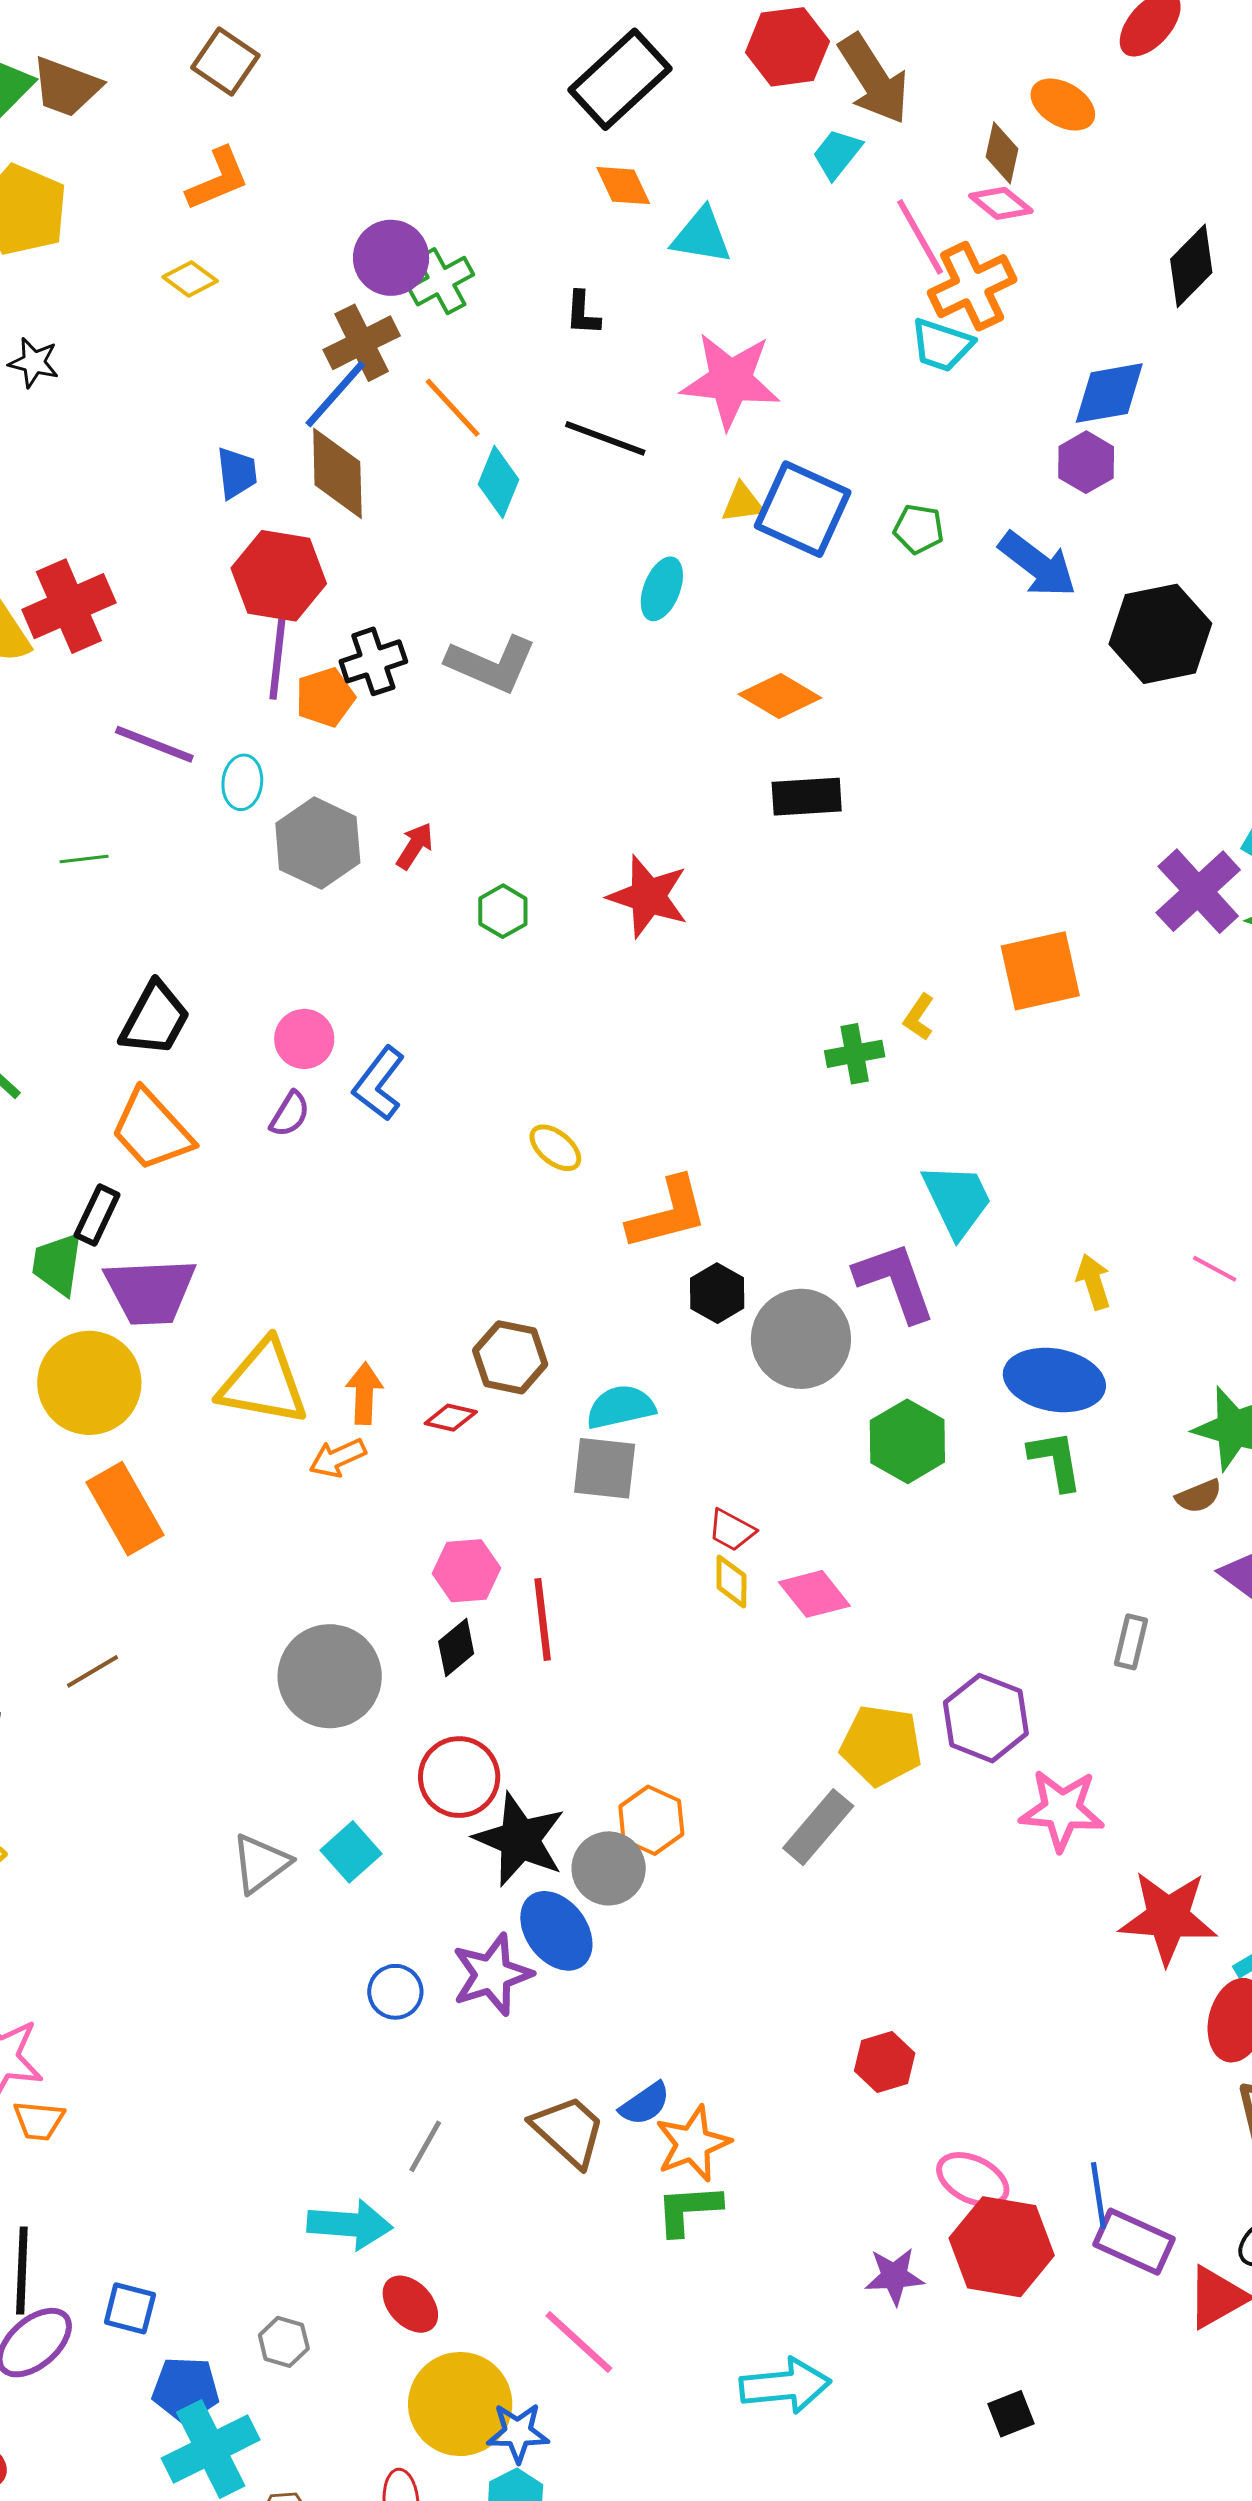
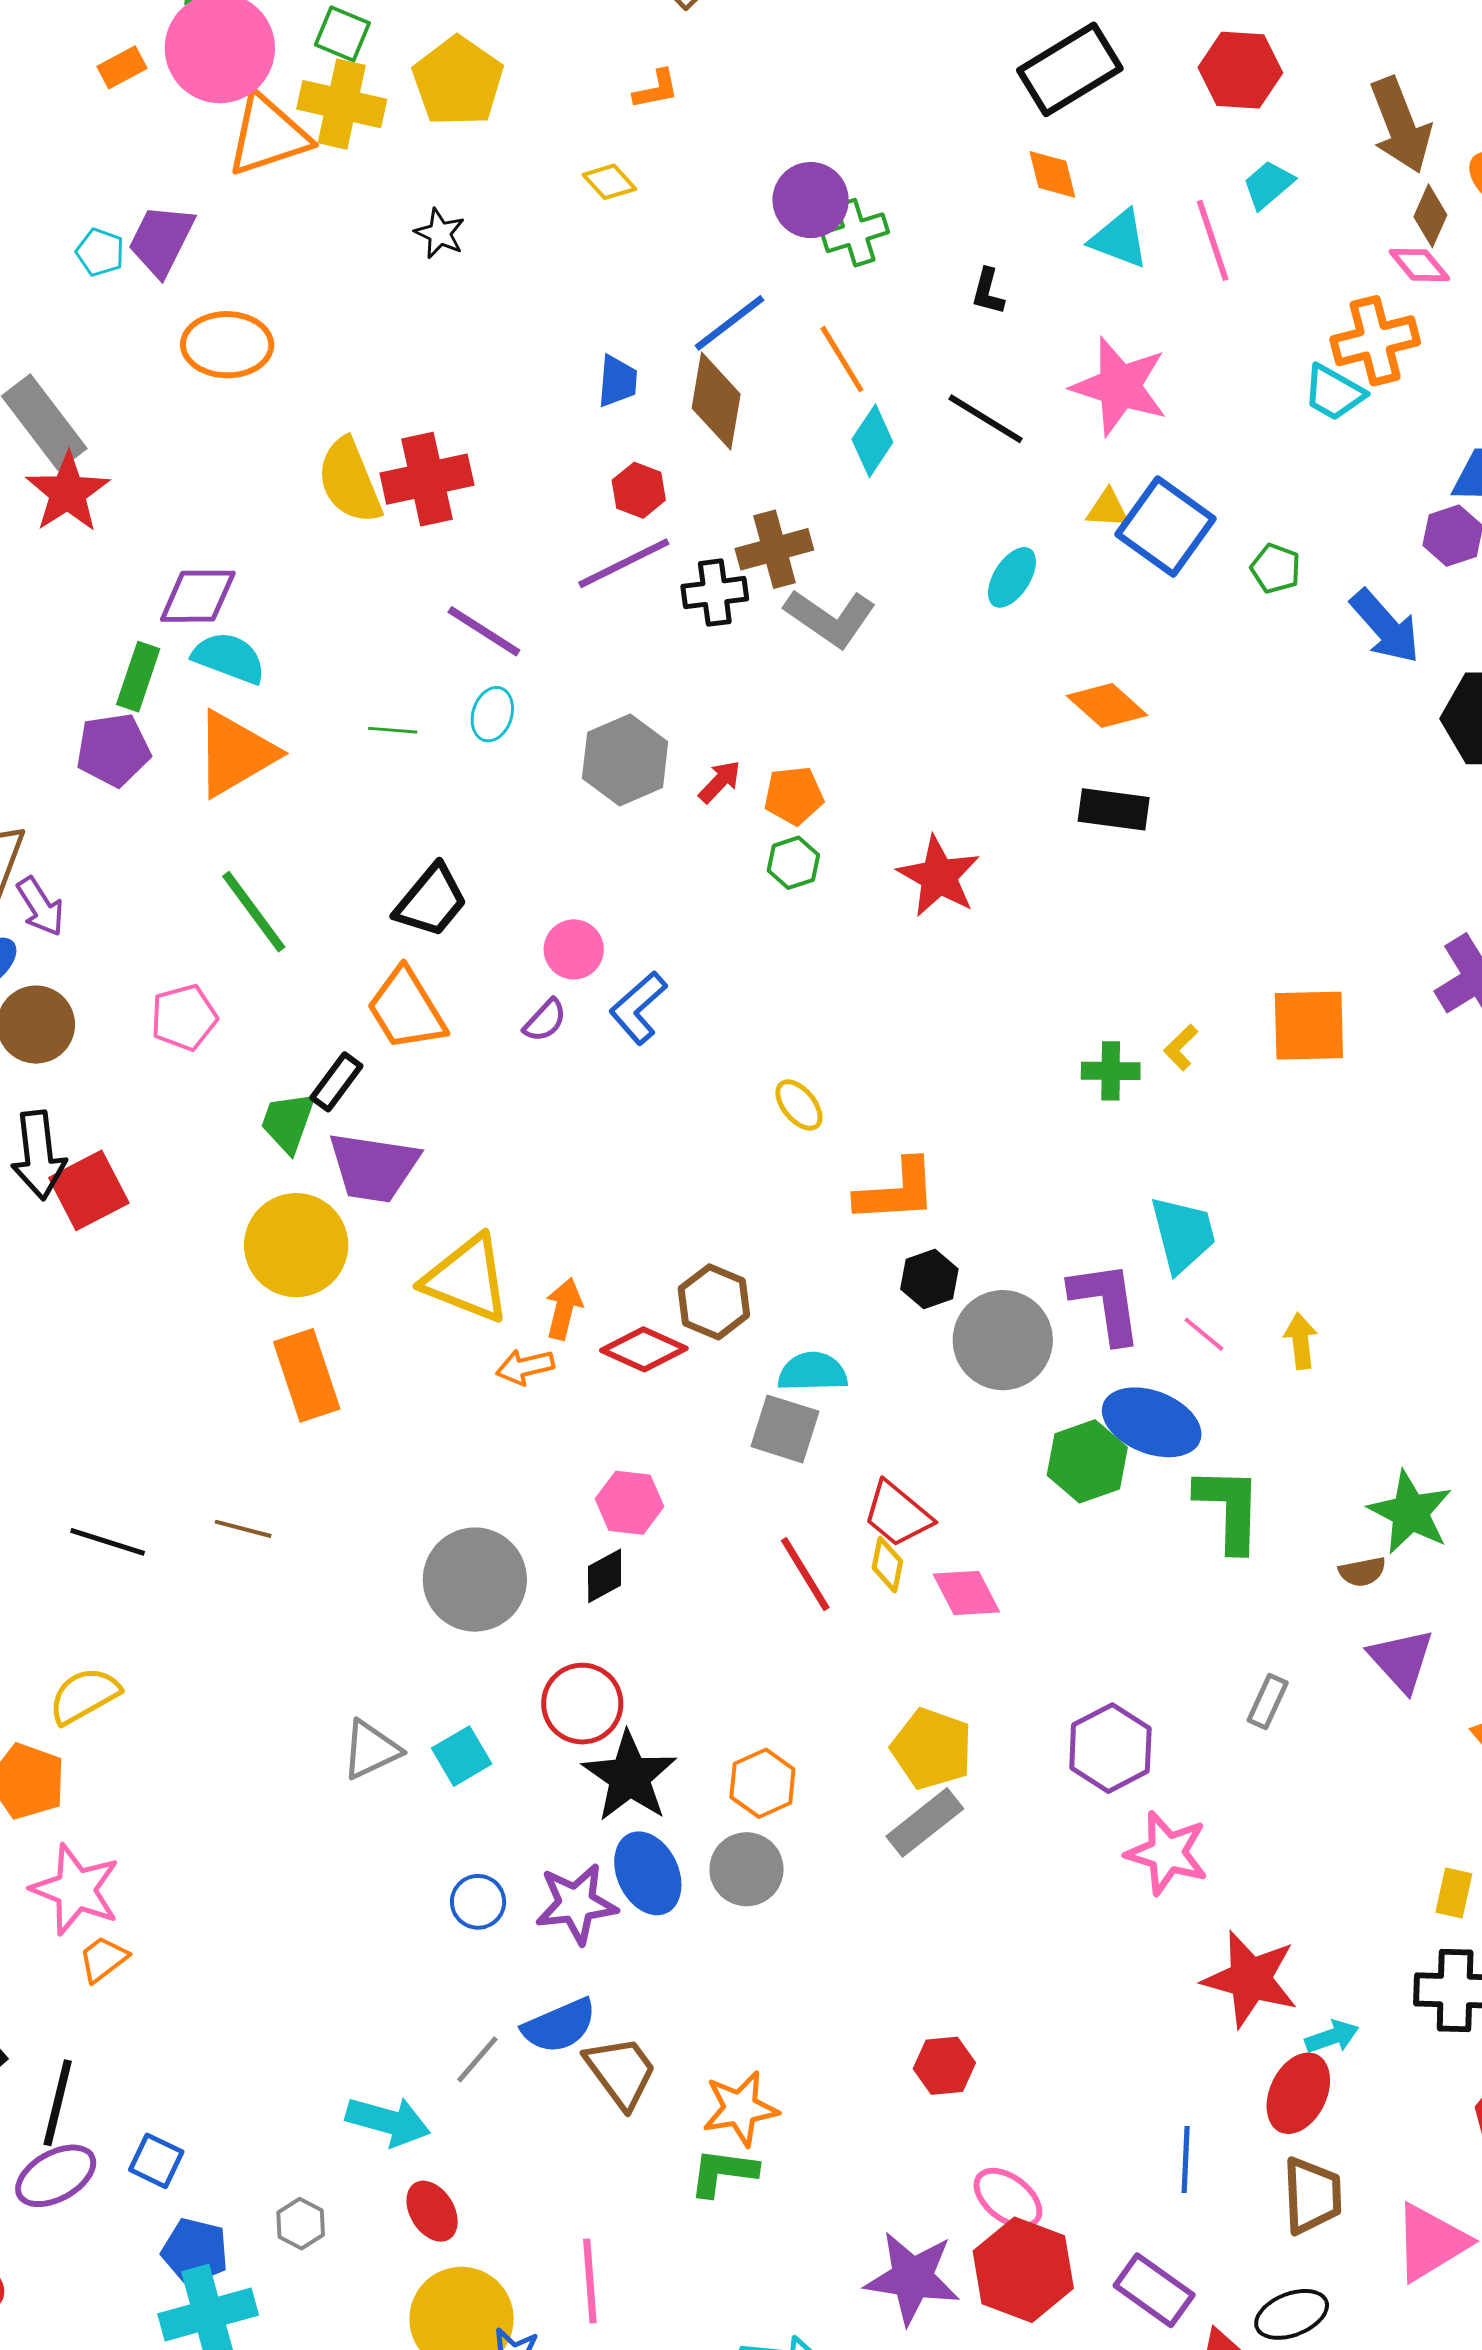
brown arrow: (874, 79) -> (1400, 125), moved
orange L-shape: (218, 179) -> (656, 89), size x0.7
pink line: (920, 237) -> (1213, 240), moved
brown cross: (362, 343) -> (774, 549), moved
red hexagon: (279, 576) -> (639, 490), size x0.6
purple line: (278, 650) -> (624, 563), turned 46
orange pentagon: (325, 697) -> (794, 796), moved
cyan ellipse: (242, 782) -> (492, 714), moved
pink line: (1215, 1269) -> (1204, 1334), moved
blue ellipse: (1054, 1380) -> (1152, 1422), moved
red diamond: (451, 1418) -> (644, 1349), size x1.6
green L-shape: (1056, 1460) -> (1229, 1509), size x1.4
red trapezoid: (732, 1530) -> (897, 1514), size x1.5
red line: (543, 1619) -> (805, 1574), moved, turned -36
brown line: (93, 1671) -> (243, 1529), turned 34
yellow pentagon: (881, 1745) -> (932, 1749), moved
gray circle: (609, 1868) -> (746, 1869), moved
blue semicircle: (645, 2104) -> (559, 2026), moved, size x1.4
orange trapezoid: (39, 2121) -> (103, 1959), turned 126
blue line: (1098, 2195) -> (1186, 2159), moved
purple star: (894, 2276) -> (912, 2278), size x1.6
pink line: (579, 2342) -> (590, 2281), turned 32

